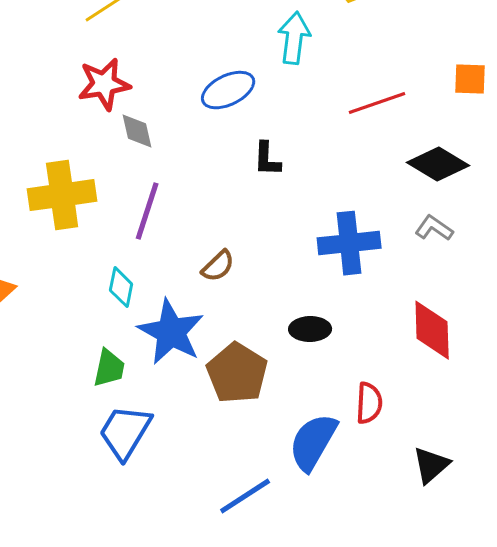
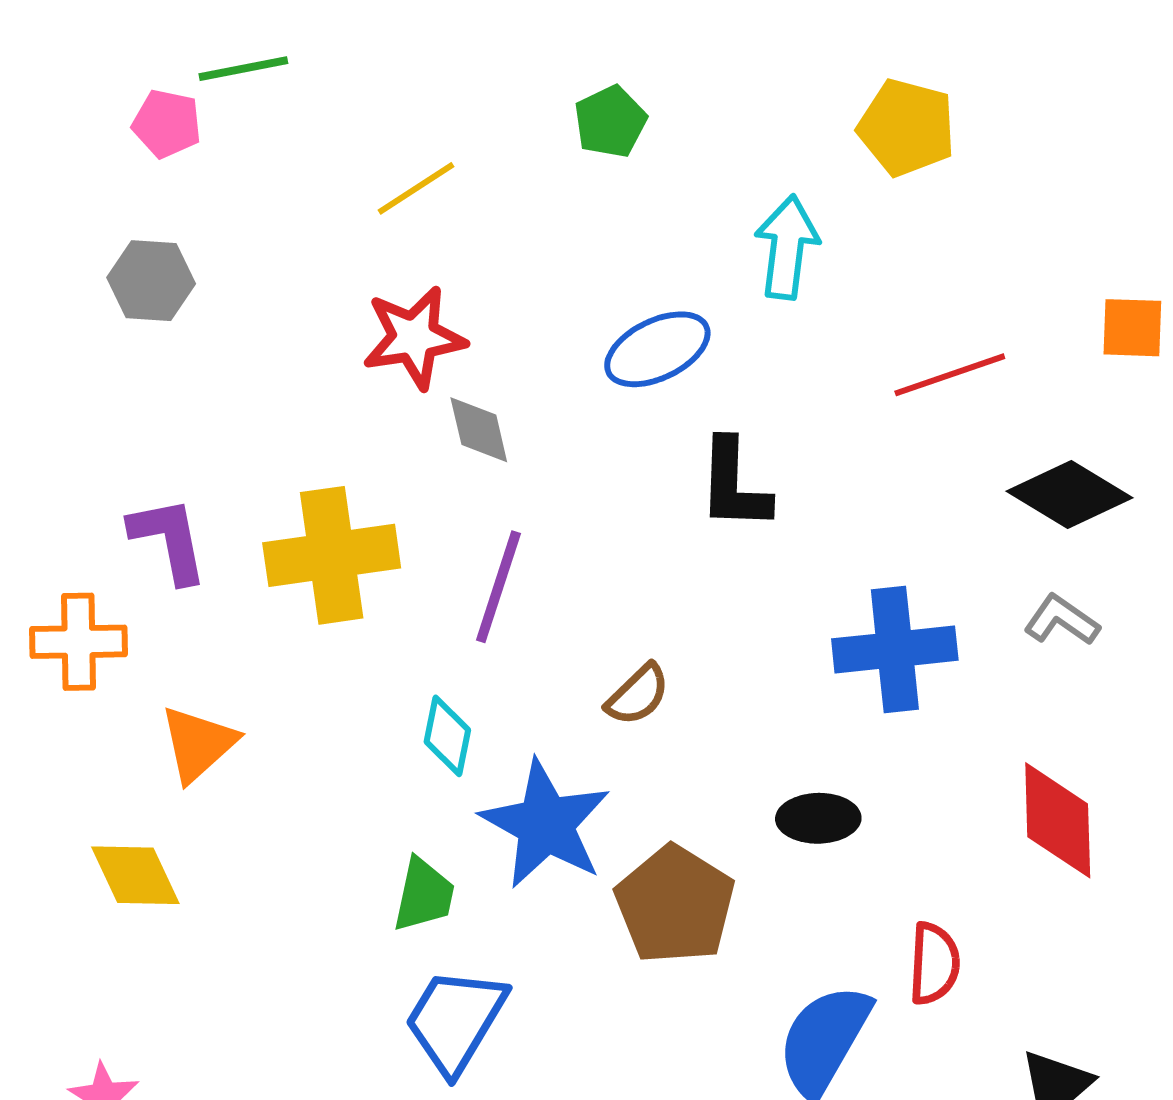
black L-shape: (267, 159) -> (734, 485), size x1.4

